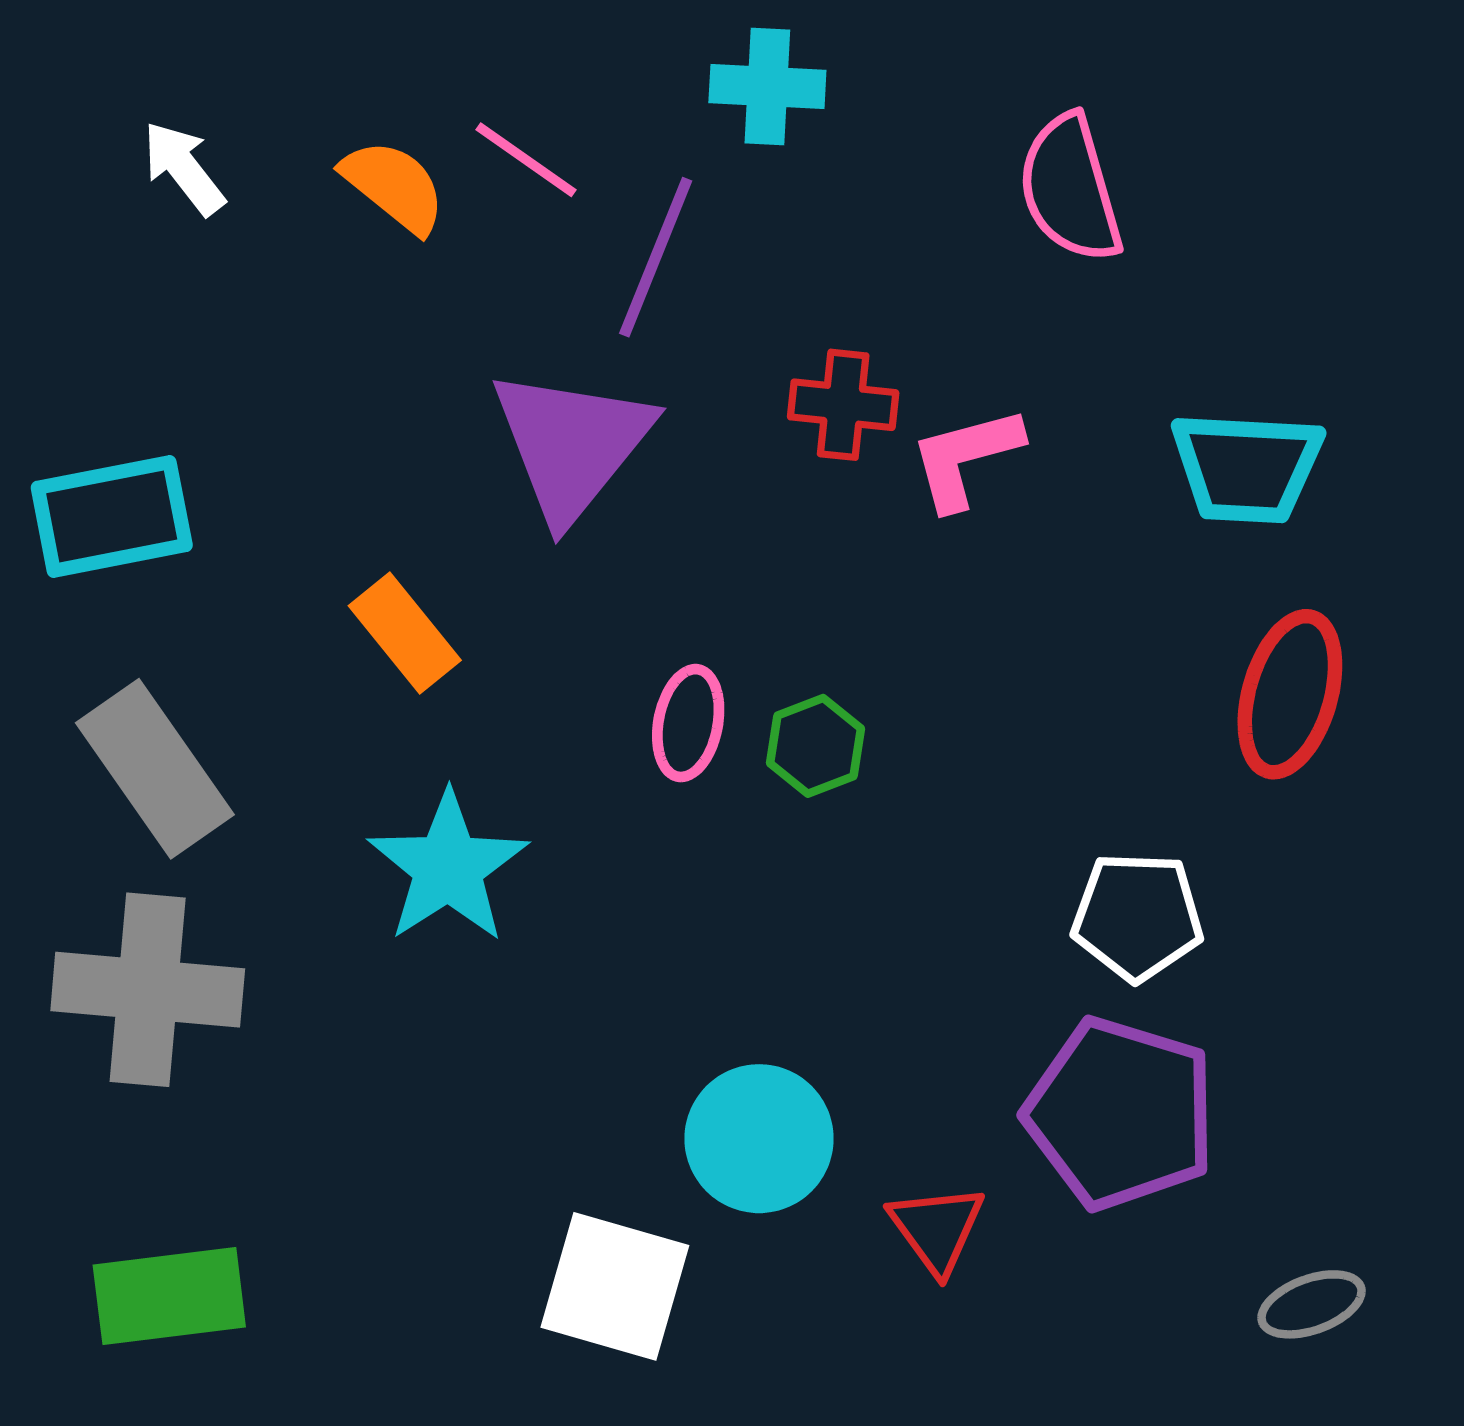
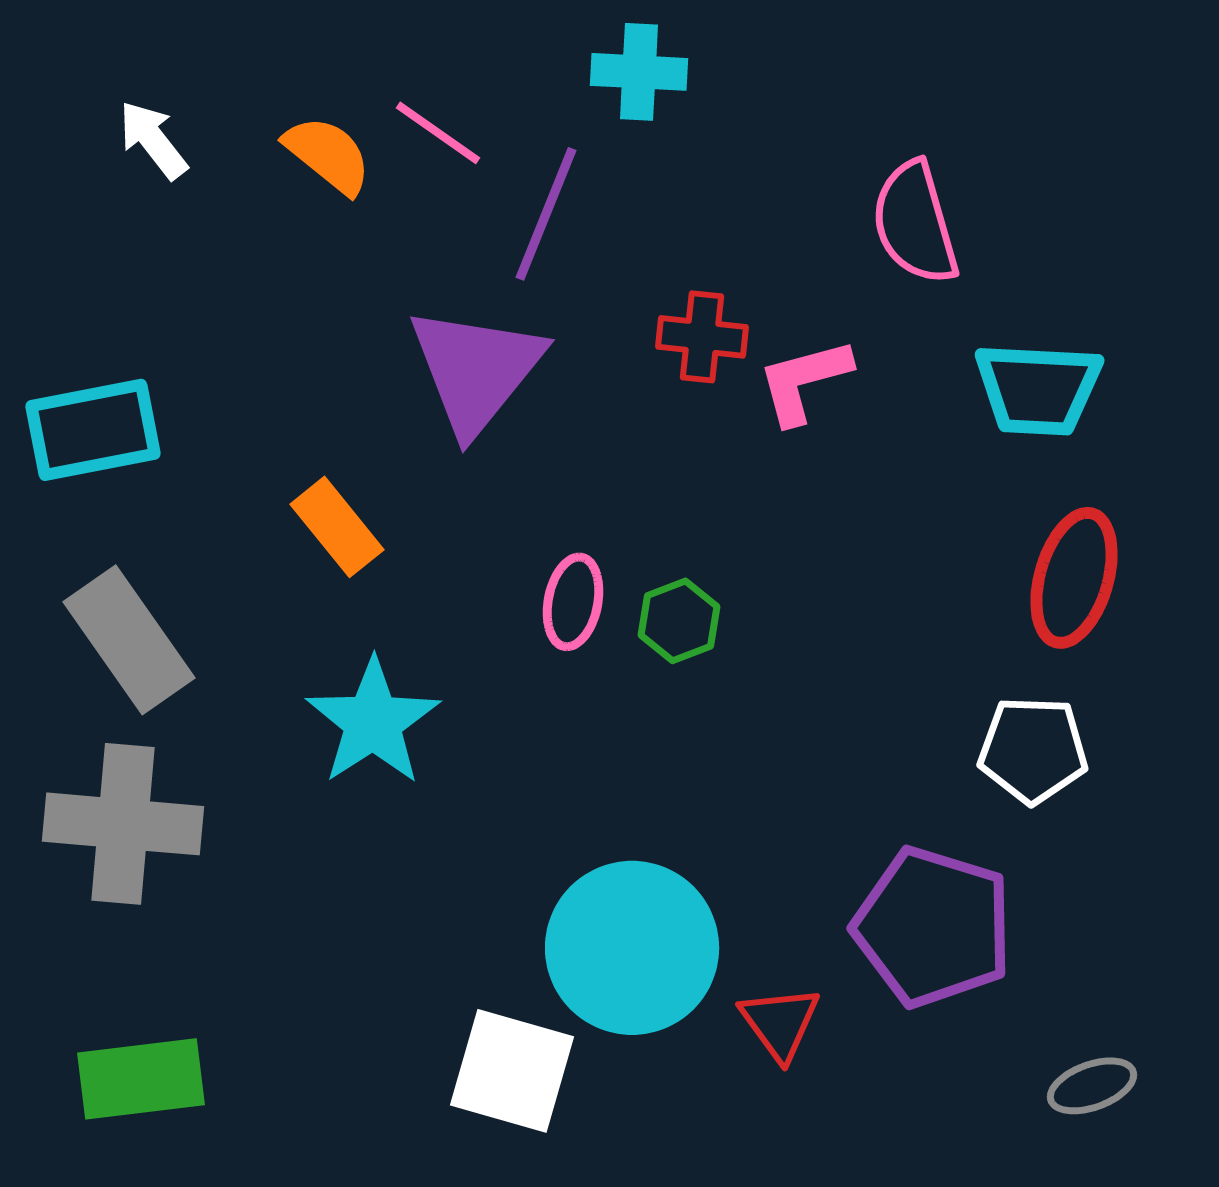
pink semicircle: (1070, 189) -> (915, 223), moved
white pentagon: (1137, 916) -> (1033, 750), moved
cyan circle: (759, 1139) -> (632, 948), size x1.4

